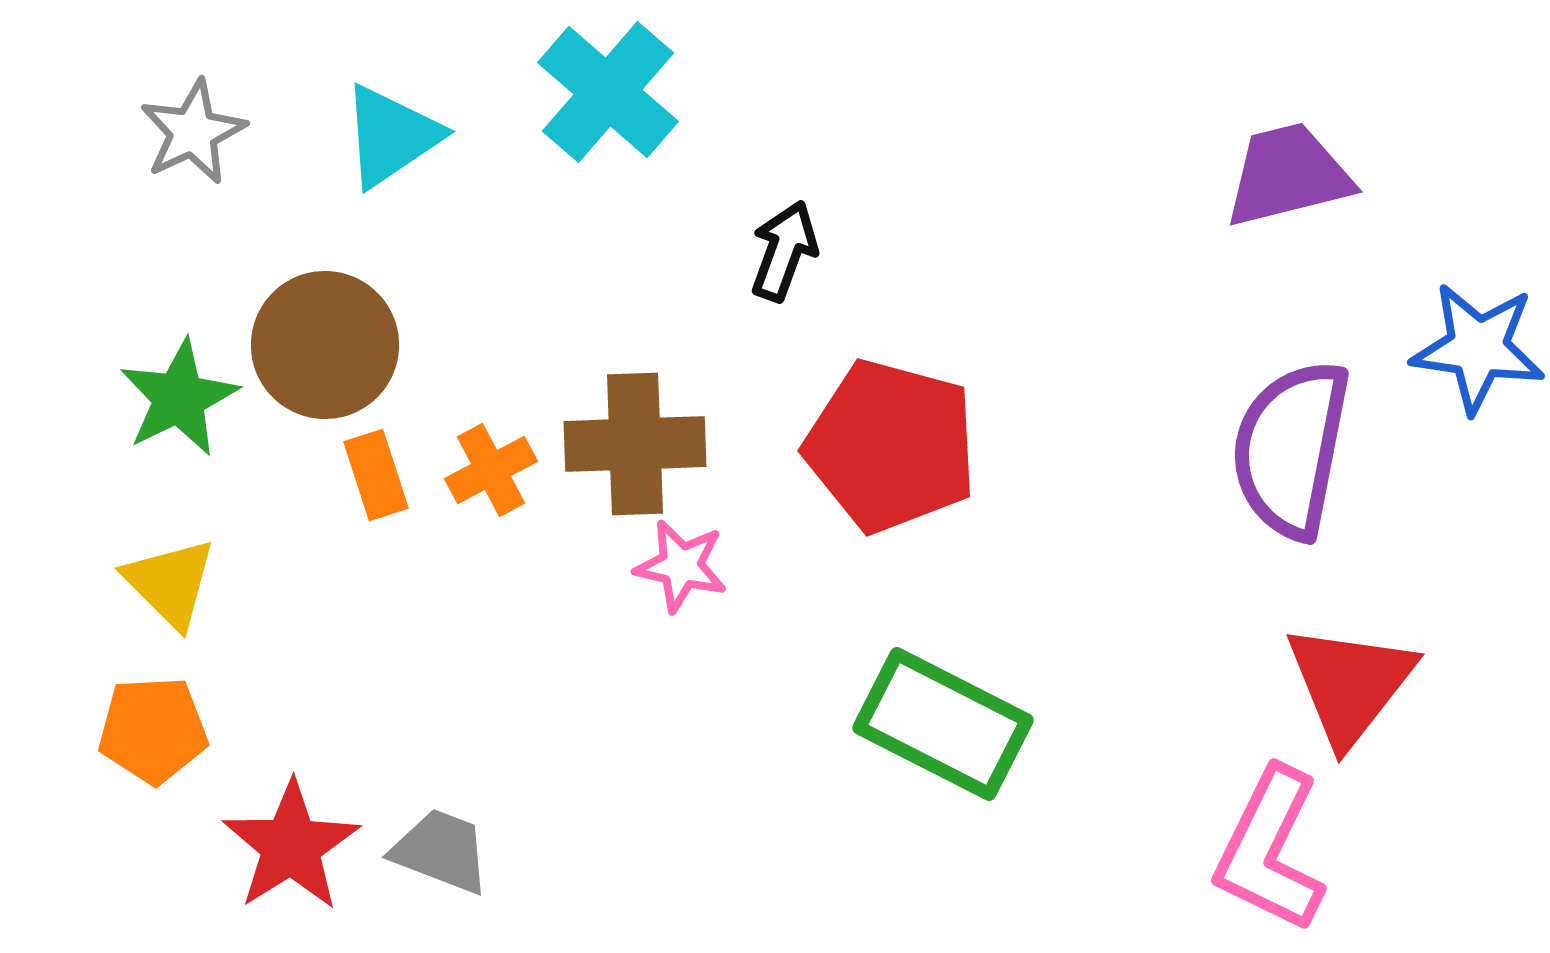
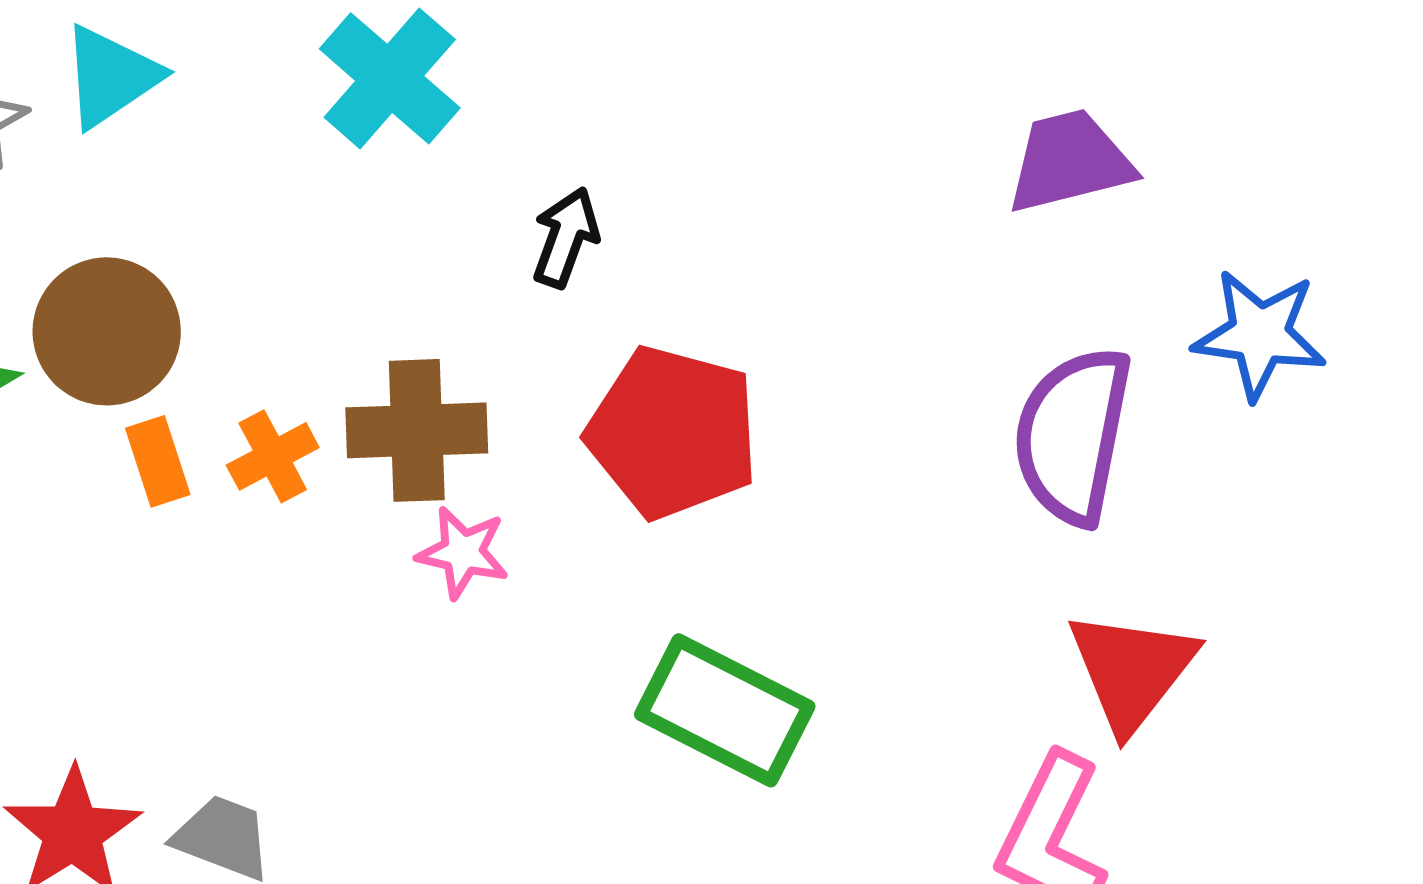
cyan triangle: (391, 136) -> (111, 76), moved

